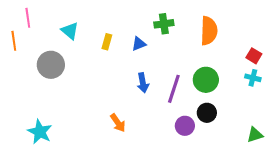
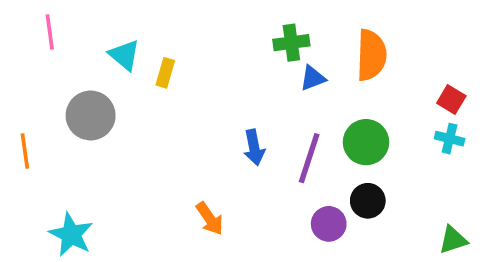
orange line: (14, 41) -> (25, 151), moved
yellow rectangle: (107, 42) -> (165, 73), moved
blue triangle: (139, 44) -> (313, 78), moved

